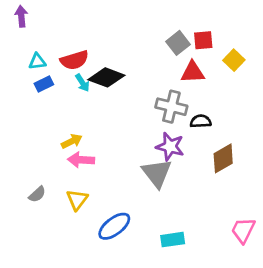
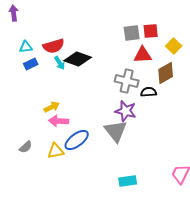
gray square: (178, 43) -> (132, 33), turned 30
brown diamond: (223, 158) -> (166, 73), moved
yellow triangle: (77, 200) -> (56, 151), turned 42
blue ellipse: (114, 226) -> (77, 140), moved

